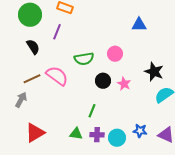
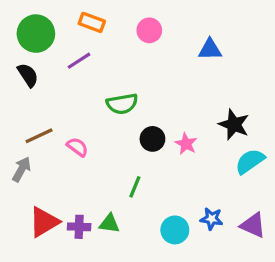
purple line: (57, 32) -> (79, 61), turned 35
black semicircle: (33, 47) -> (28, 75), moved
pink circle: (115, 54) -> (149, 30), moved
pink semicircle: (57, 76) -> (77, 147), moved, size x0.6
purple cross: (97, 135) -> (79, 227), moved

